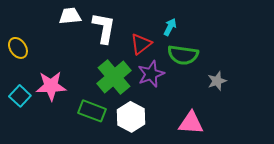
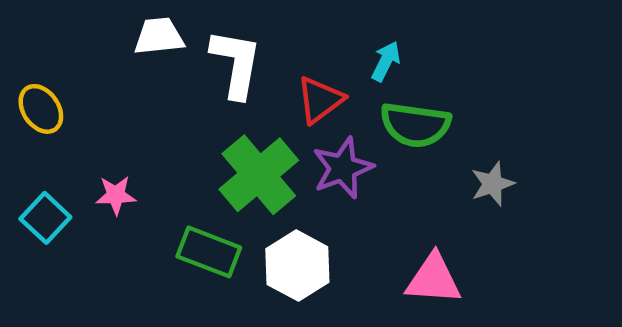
pink star: (51, 86) -> (116, 195), size x0.6

